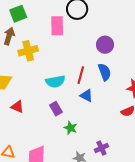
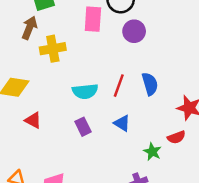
purple circle: (105, 45) -> (134, 31), moved
blue triangle: (86, 96) -> (122, 123), moved
green star: (71, 128) -> (152, 152), moved

